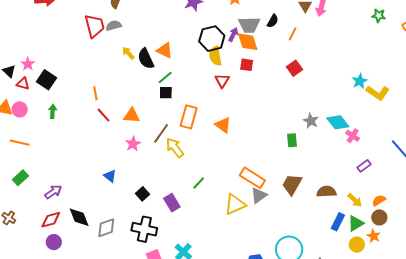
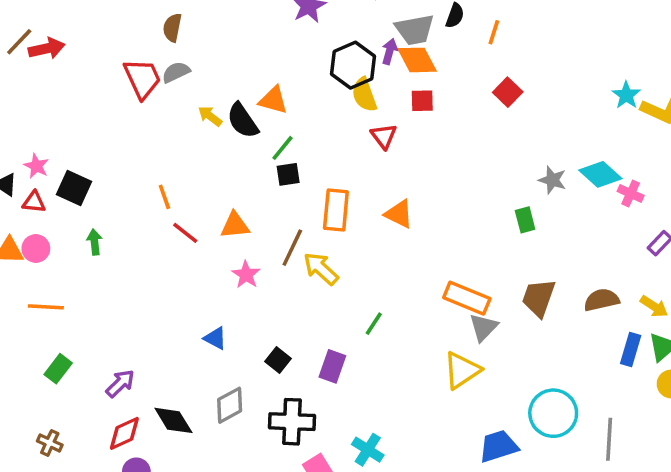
purple rectangle: (172, 203) -> (332, 366), turned 60
yellow triangle: (235, 204) -> (462, 370), moved
gray diamond: (106, 228) -> (230, 405), moved

